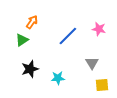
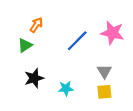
pink star: (99, 29) -> (112, 33), size x1.5
yellow square: (102, 85) -> (104, 92), moved

